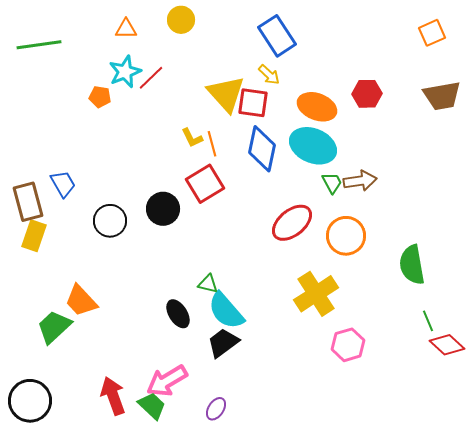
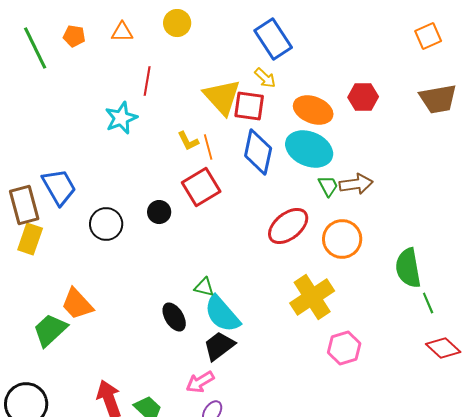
green line: (39, 45) -> (35, 48), turned 72
cyan star: (125, 72) -> (121, 118), moved
red line: (151, 78) -> (147, 81), turned -36
orange pentagon: (100, 97) -> (74, 36), moved
blue trapezoid: (63, 184) -> (59, 187), size x1.4
black circle: (163, 209) -> (159, 212), size x0.7
green line: (428, 321) -> (428, 303), moved
pink arrow: (167, 381) -> (200, 382), moved, size x0.7

